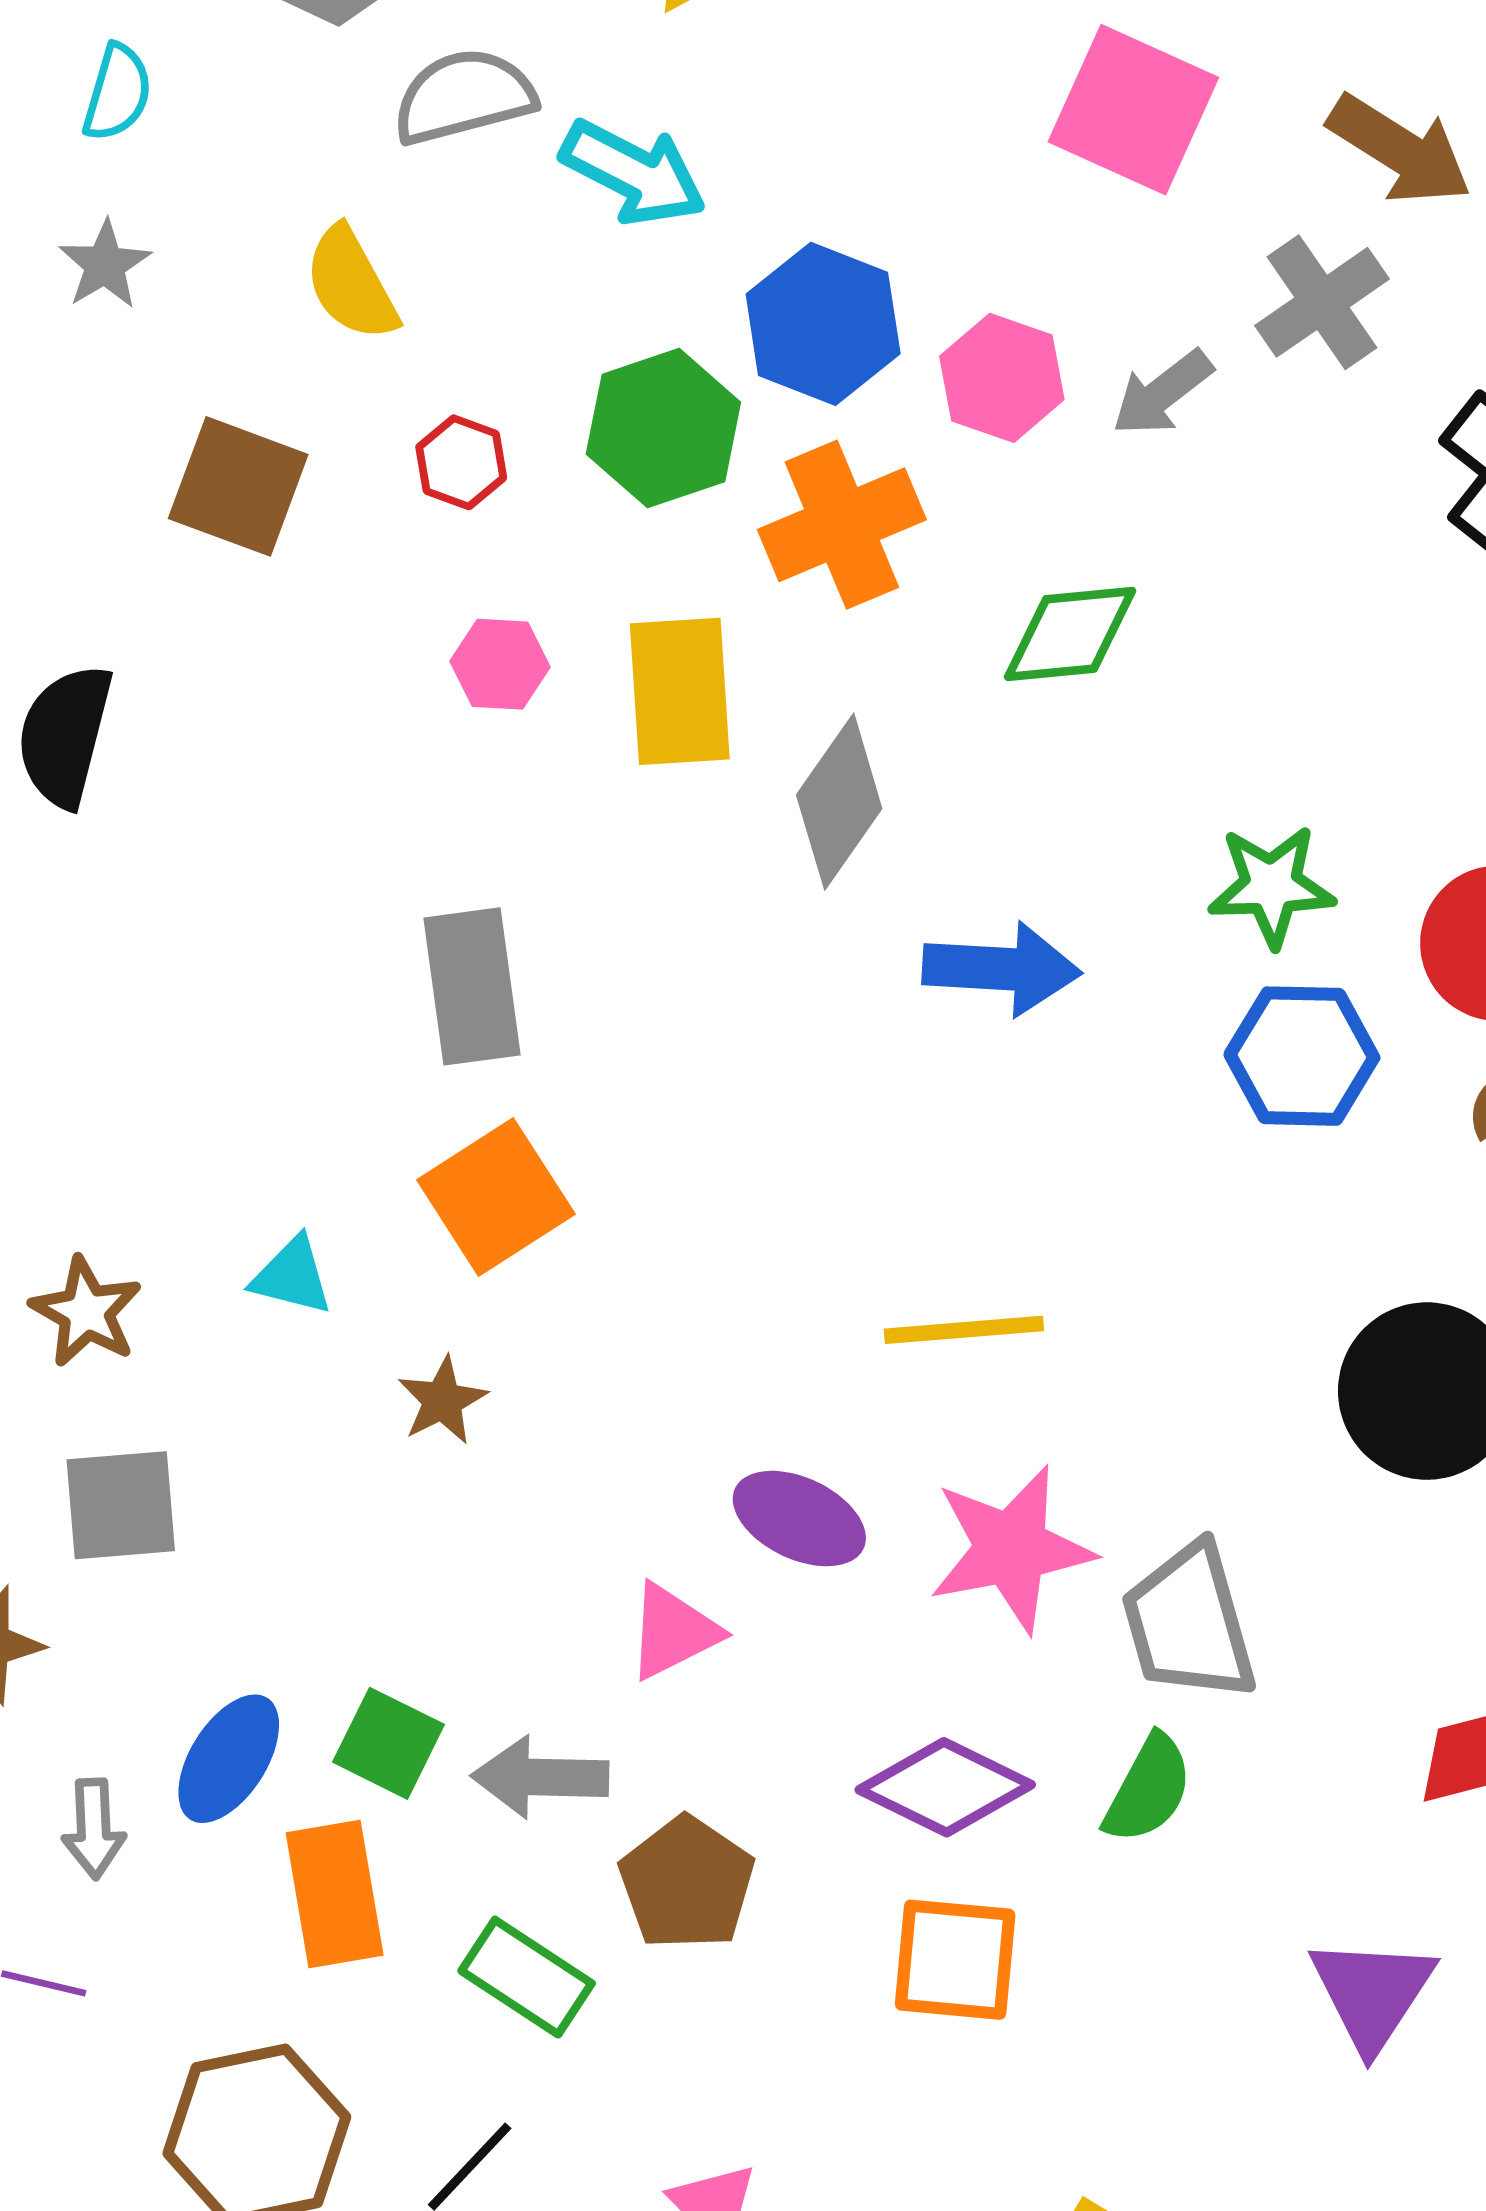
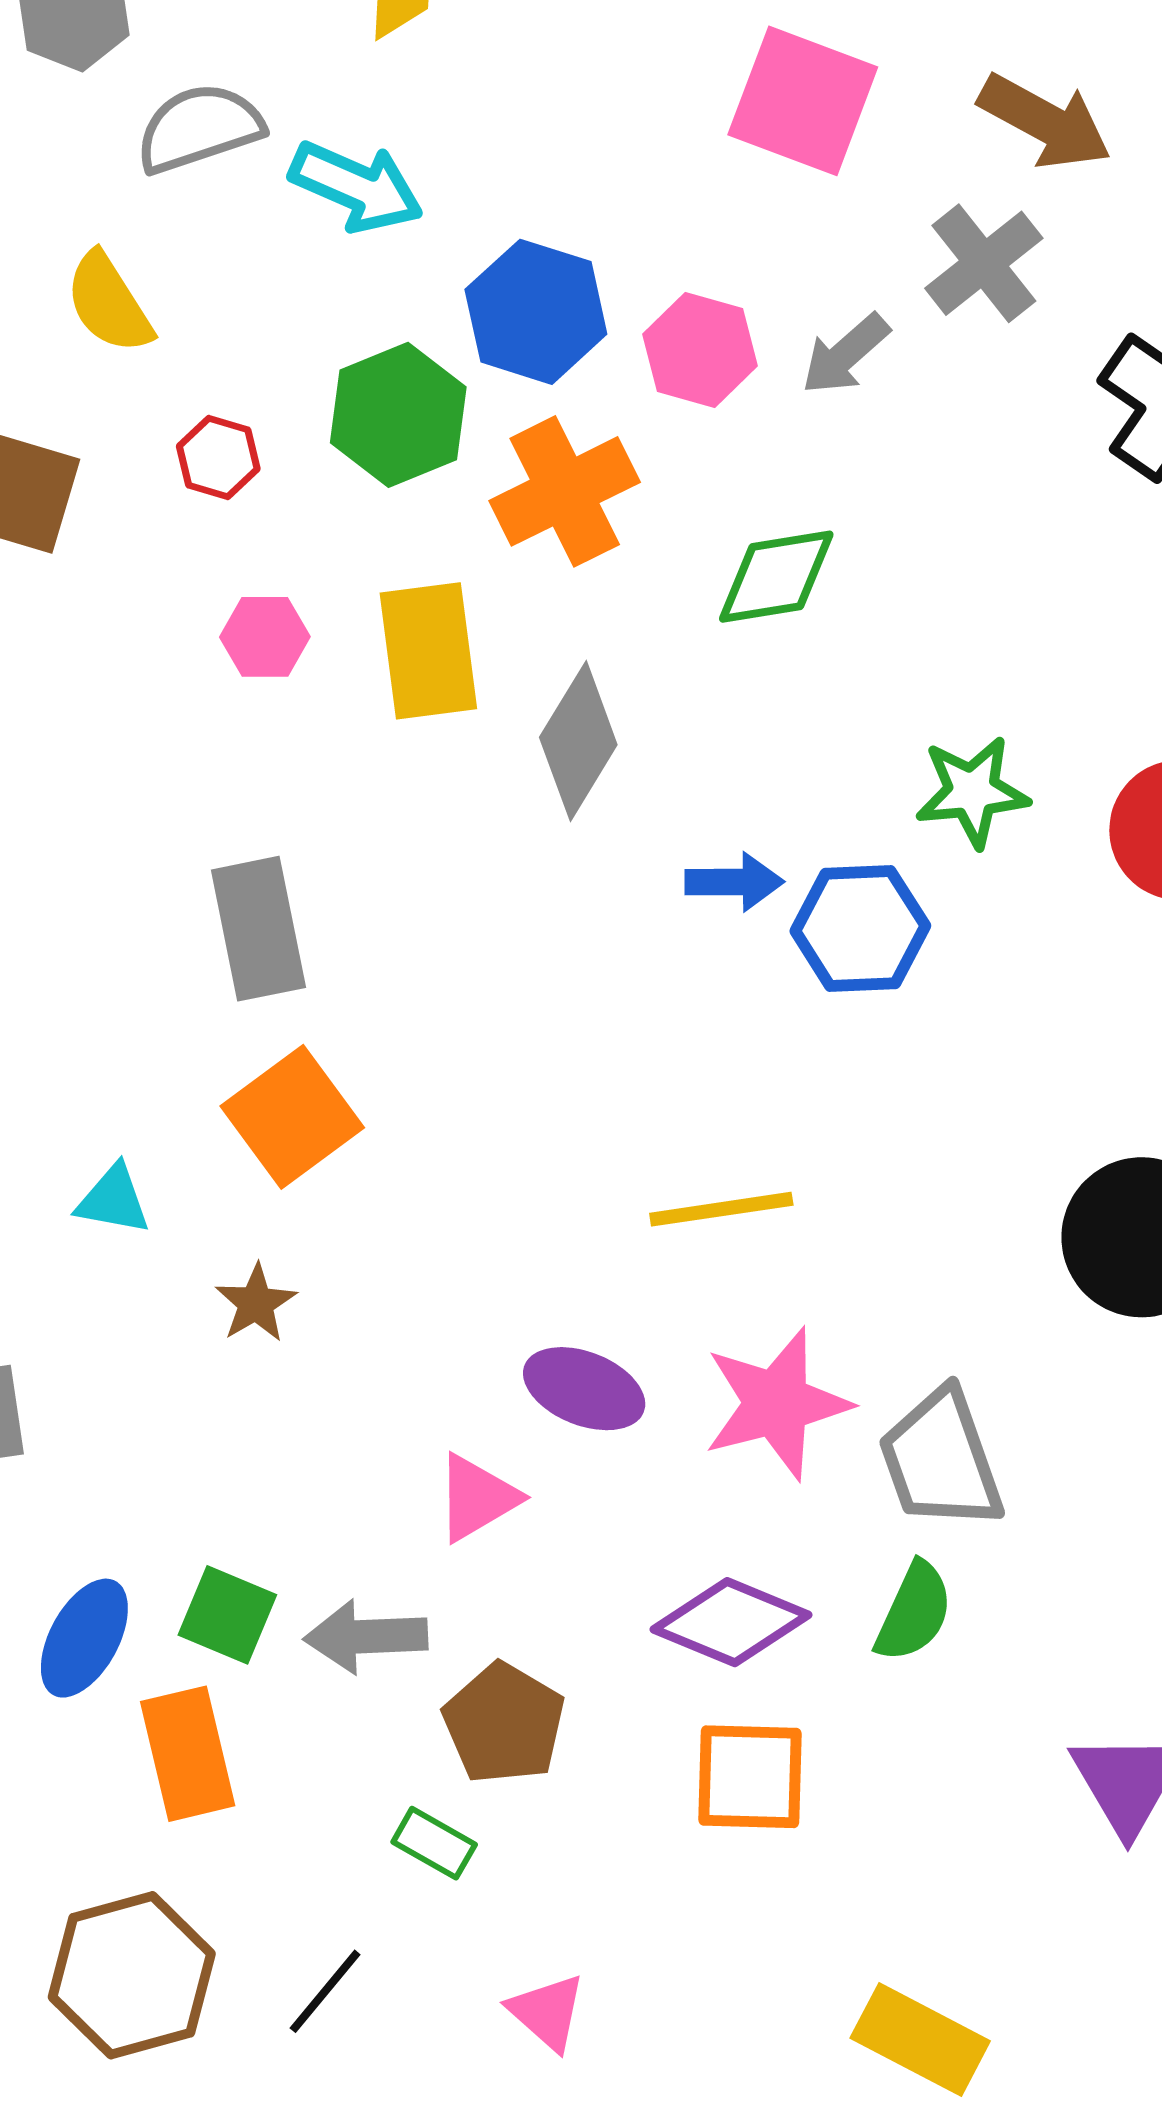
blue arrow: (1002, 969) -> (734, 882), size x0.7
blue hexagon: (1302, 1056) -> (860, 928), moved
green rectangle: (527, 1977) -> (434, 1843), moved, size x0.7

